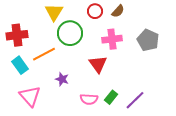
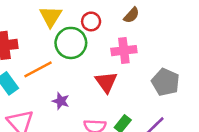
red circle: (95, 11) -> (91, 21), moved
gray pentagon: (148, 40) -> (166, 82), moved

